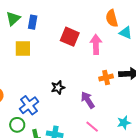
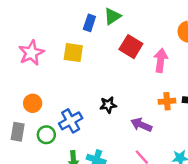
green triangle: (13, 19) -> (112, 16), moved
purple arrow: (88, 100) -> (141, 125), turned -42
green circle: (17, 125) -> (46, 135), moved

